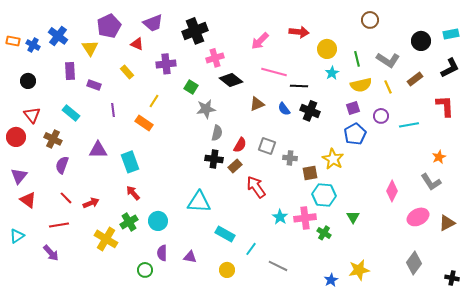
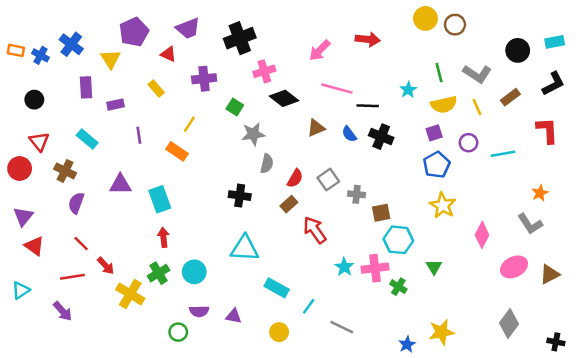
yellow circle: (327, 49) -> (425, 18), moved
purple rectangle: (94, 85) -> (115, 105), turned -32
gray square: (267, 146) -> (328, 180), turned 36
black cross: (214, 159) -> (240, 196), moved
yellow star: (333, 159) -> (443, 205), moved
red arrow: (133, 193) -> (163, 237), turned 35
red arrow: (91, 203) -> (106, 266), moved, turned 70
purple semicircle: (162, 253) -> (199, 311), turned -91

